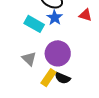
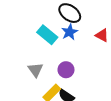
purple circle: (58, 53) -> (66, 70), size x0.6

